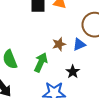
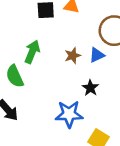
green arrow: (41, 62) -> (32, 52), moved

